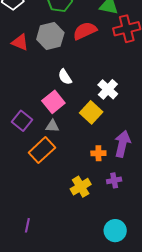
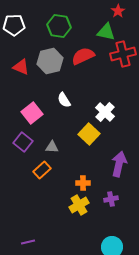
pink square: (53, 102) -> (32, 113), moved
orange rectangle: (42, 150) -> (42, 170), size x0.7
orange cross: (98, 153) -> (83, 183), moved
purple line: (27, 225) -> (28, 242), turned 64

